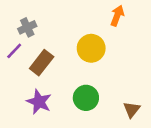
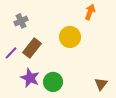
purple line: (14, 51) -> (11, 53), moved
green circle: (86, 98) -> (53, 82), moved

